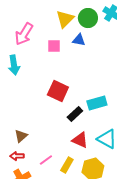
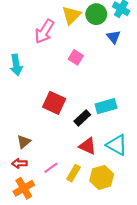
pink arrow: (24, 34) -> (44, 31), moved
blue triangle: (79, 40) -> (114, 37), moved, turned 40
pink square: (54, 46) -> (76, 57), moved, turned 32
red square: (58, 91) -> (54, 103), moved

